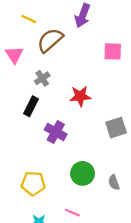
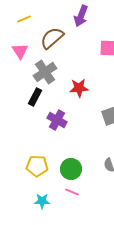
yellow line: (29, 19) -> (24, 19), moved, turned -48
gray cross: (42, 78) -> (45, 72), size x1.6
green circle: (83, 173) -> (71, 169), moved

